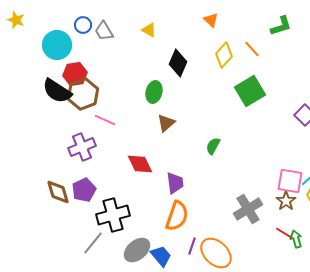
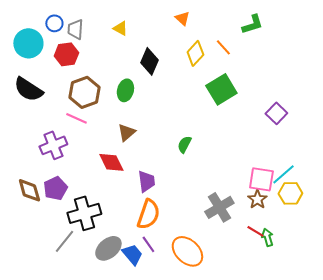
gray trapezoid: (104, 31) -> (75, 29), turned 35
red hexagon: (75, 74) -> (66, 54), moved
brown hexagon: (83, 94) -> (84, 92), moved
brown triangle: (166, 123) -> (126, 132), moved
purple line: (192, 246) -> (148, 244), moved, turned -54

